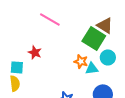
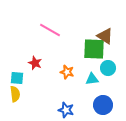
green square: (94, 38) -> (94, 49), turned -30
orange star: (81, 61) -> (67, 72), moved

